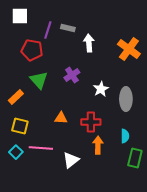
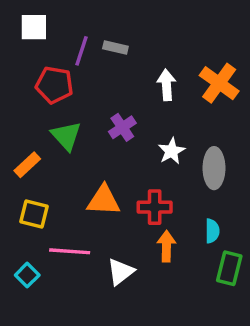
white arrow: (89, 43) -> (166, 85), moved
orange triangle: (61, 118) -> (104, 200), size x1.5
cyan square: (16, 152) -> (27, 275), moved

